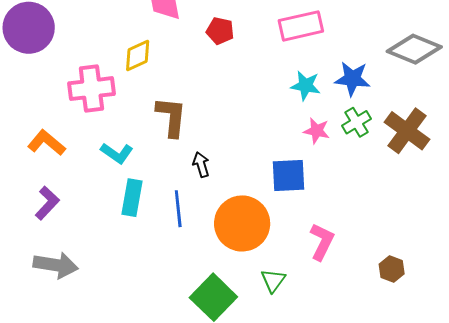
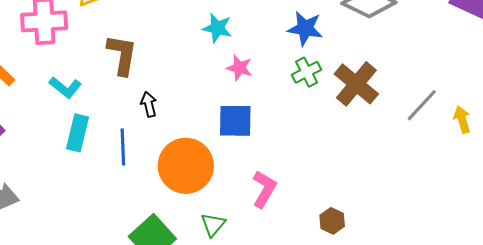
cyan star: (306, 86) -> (217, 28), moved
pink star: (317, 131) -> (239, 68), moved

